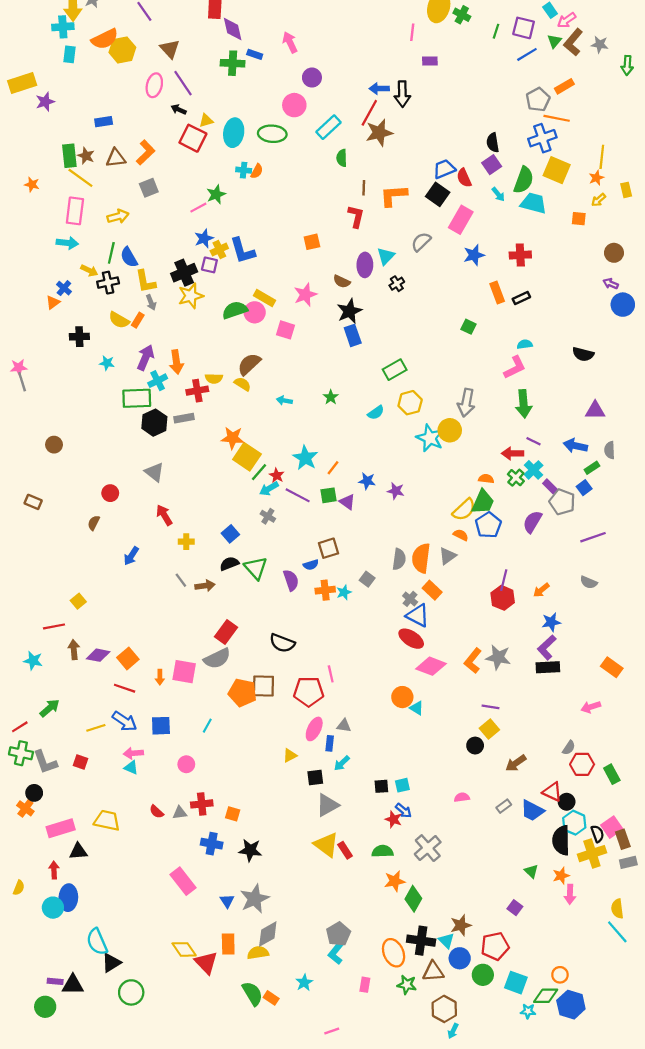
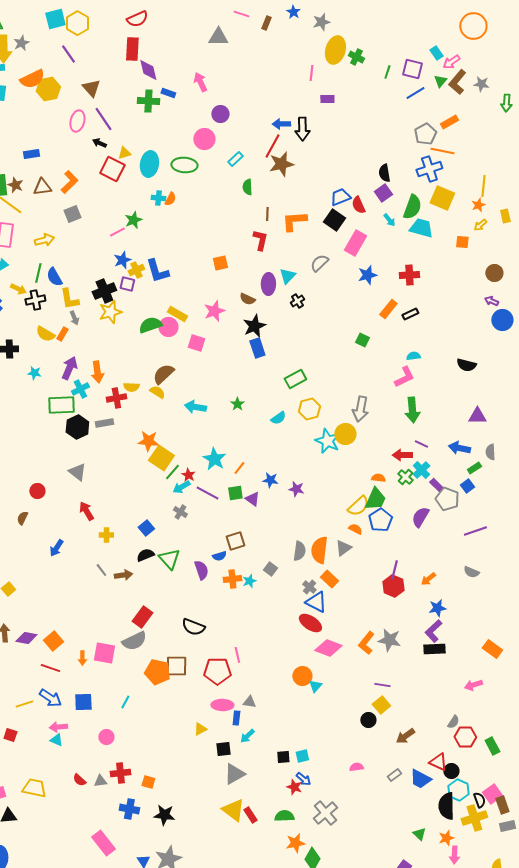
cyan rectangle: (328, 127) -> (235, 159), size x0.7
orange rectangle: (497, 292) -> (388, 309), turned 60
cyan arrow: (284, 401) -> (195, 407), size x1.5
cyan triangle: (417, 708) -> (315, 686), turned 40
pink ellipse: (314, 729) -> (222, 705), turned 65

